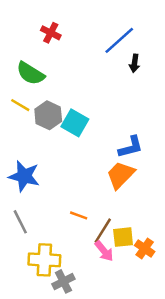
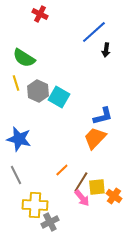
red cross: (51, 33) -> (40, 14), moved
yellow line: (20, 105) -> (16, 83), turned 42
orange line: (79, 215) -> (62, 170), turned -64

